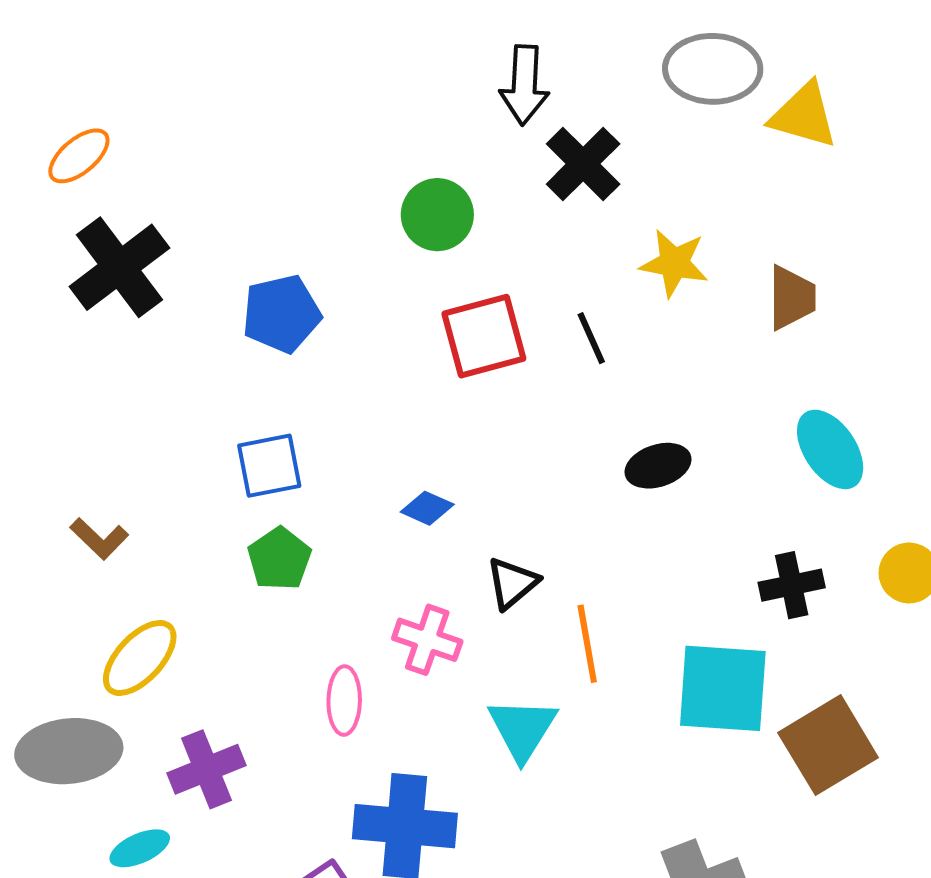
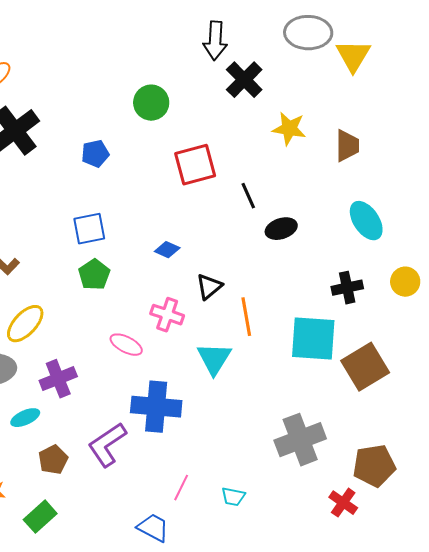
yellow triangle: (804, 115) -> (353, 56), turned 45
green circle: (437, 215) -> (151, 103), moved
blue pentagon: (281, 314) -> (95, 154), size x0.7
black line: (591, 338) -> (248, 196), moved
pink ellipse: (344, 701) -> (126, 345), turned -64

